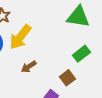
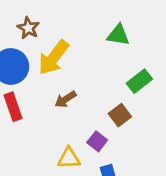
green triangle: (78, 17) -> (118, 35), moved, size x0.7

